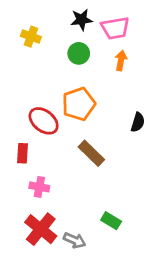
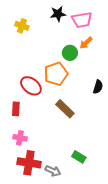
green circle: (79, 53) -> (70, 53), moved
orange arrow: (121, 60) -> (86, 43), turned -144
pink cross: (39, 187) -> (20, 138), moved
red cross: (41, 229) -> (29, 163), turned -30

